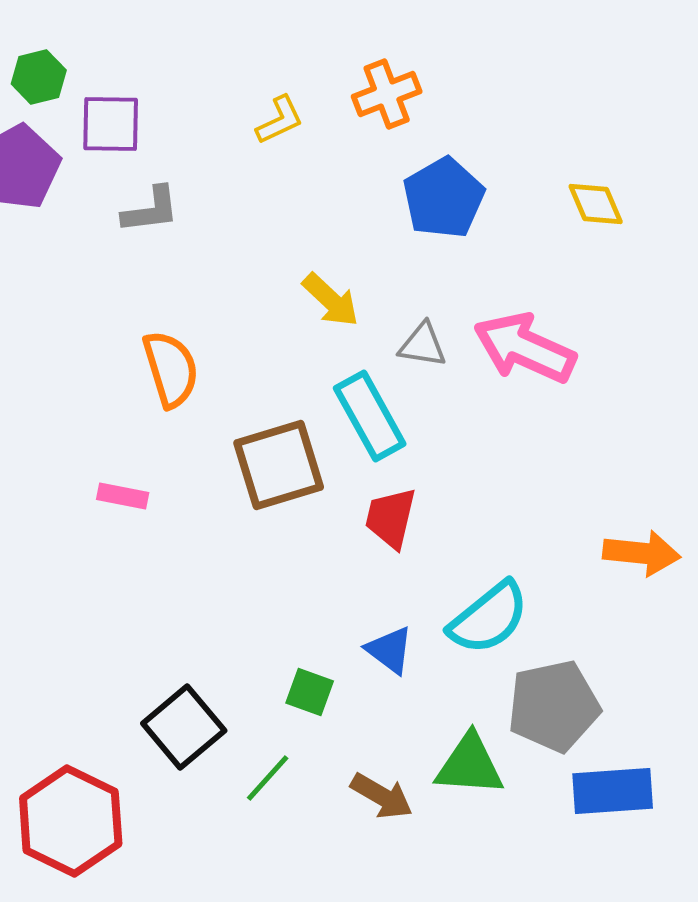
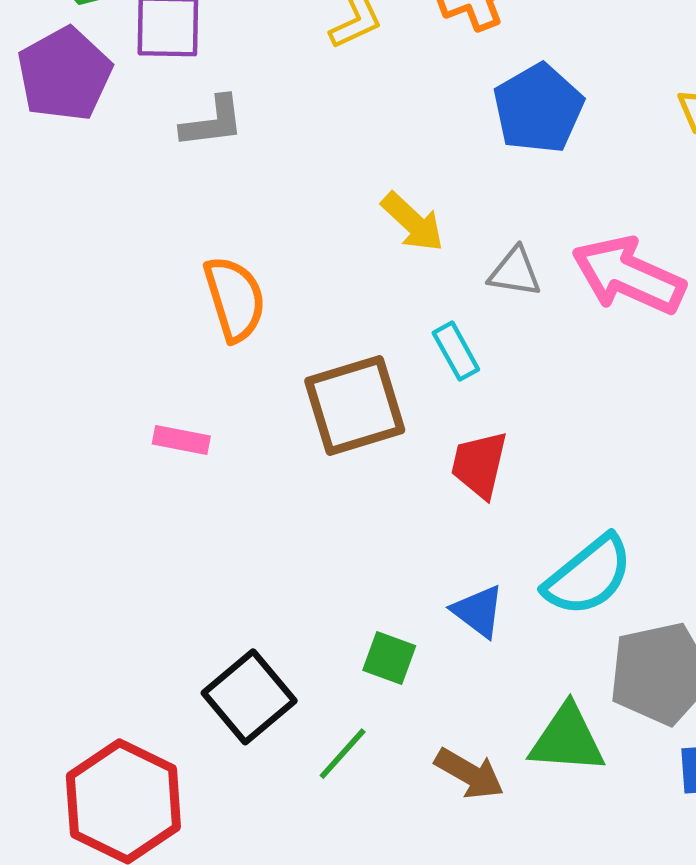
cyan rectangle: (370, 416) -> (456, 351), size x0.6

